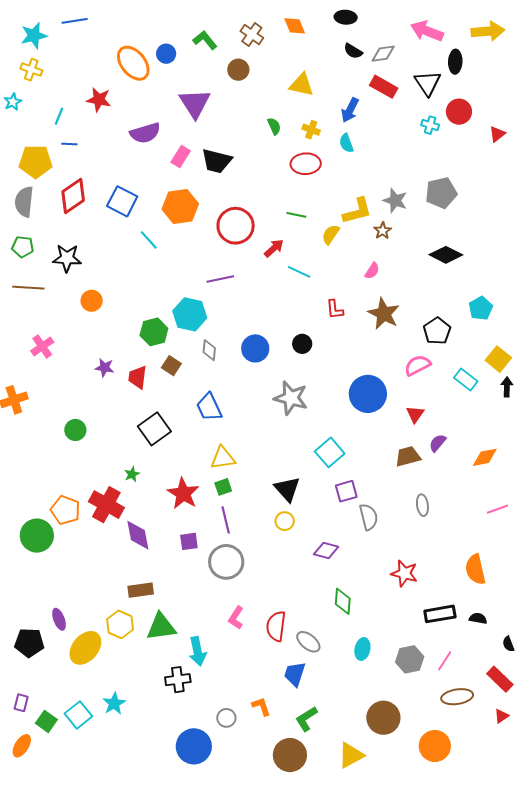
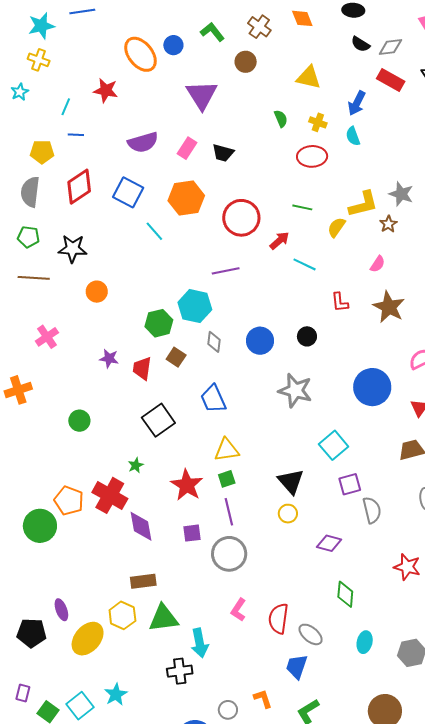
purple semicircle: (145, 133) -> (143, 142), moved
black trapezoid: (217, 161) -> (223, 153), size x0.7
yellow pentagon: (36, 162) -> (42, 152), size x0.7

